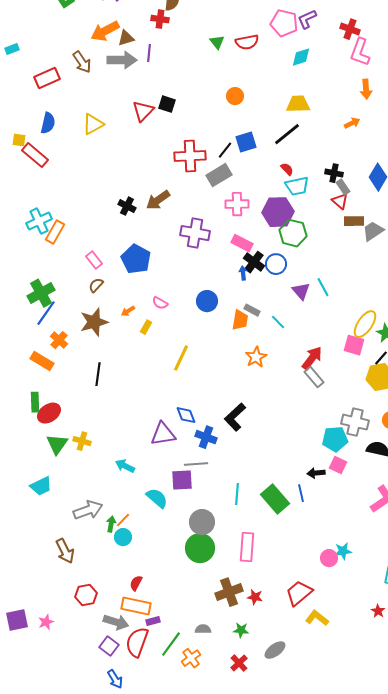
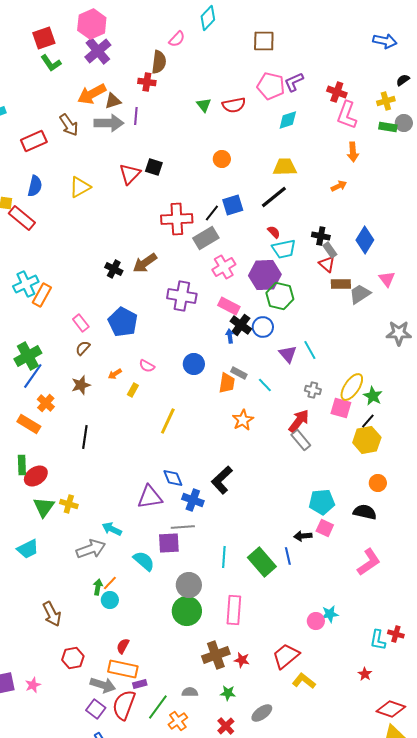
pink cross: (237, 204) -> (224, 267), turned -30
brown star: (94, 322) -> (81, 385), size x0.7
gray cross: (355, 422) -> (313, 390), moved, size x0.6
gray arrow: (88, 510) -> (91, 549), moved

